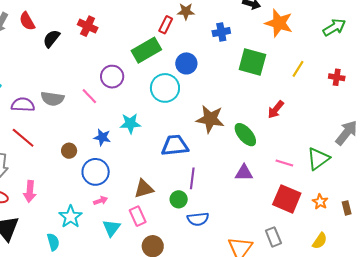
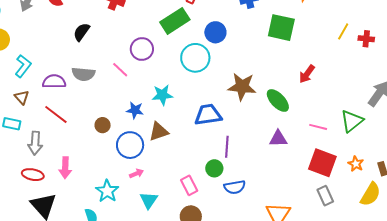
black semicircle: (51, 39) -> (81, 32), moved
yellow line: (298, 69) -> (343, 31), moved
brown triangle: (144, 189) -> (159, 132), moved
pink rectangle: (138, 216) -> (189, 185), moved
gray rectangle: (273, 237) -> (325, 196), moved
yellow semicircle: (320, 241) -> (370, 194), moved, size x1.4

